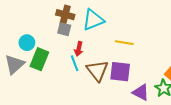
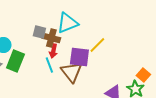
brown cross: (65, 15) -> (51, 38), moved
yellow line: (124, 43) -> (97, 45), turned -54
purple square: (120, 72) -> (79, 57), moved

